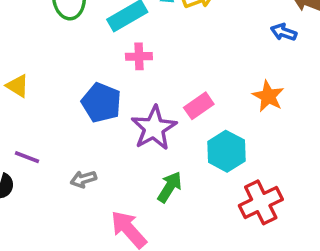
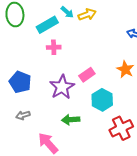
blue pentagon: (101, 103) -> (20, 82), moved
green arrow: (170, 187) -> (71, 120), turned -126

